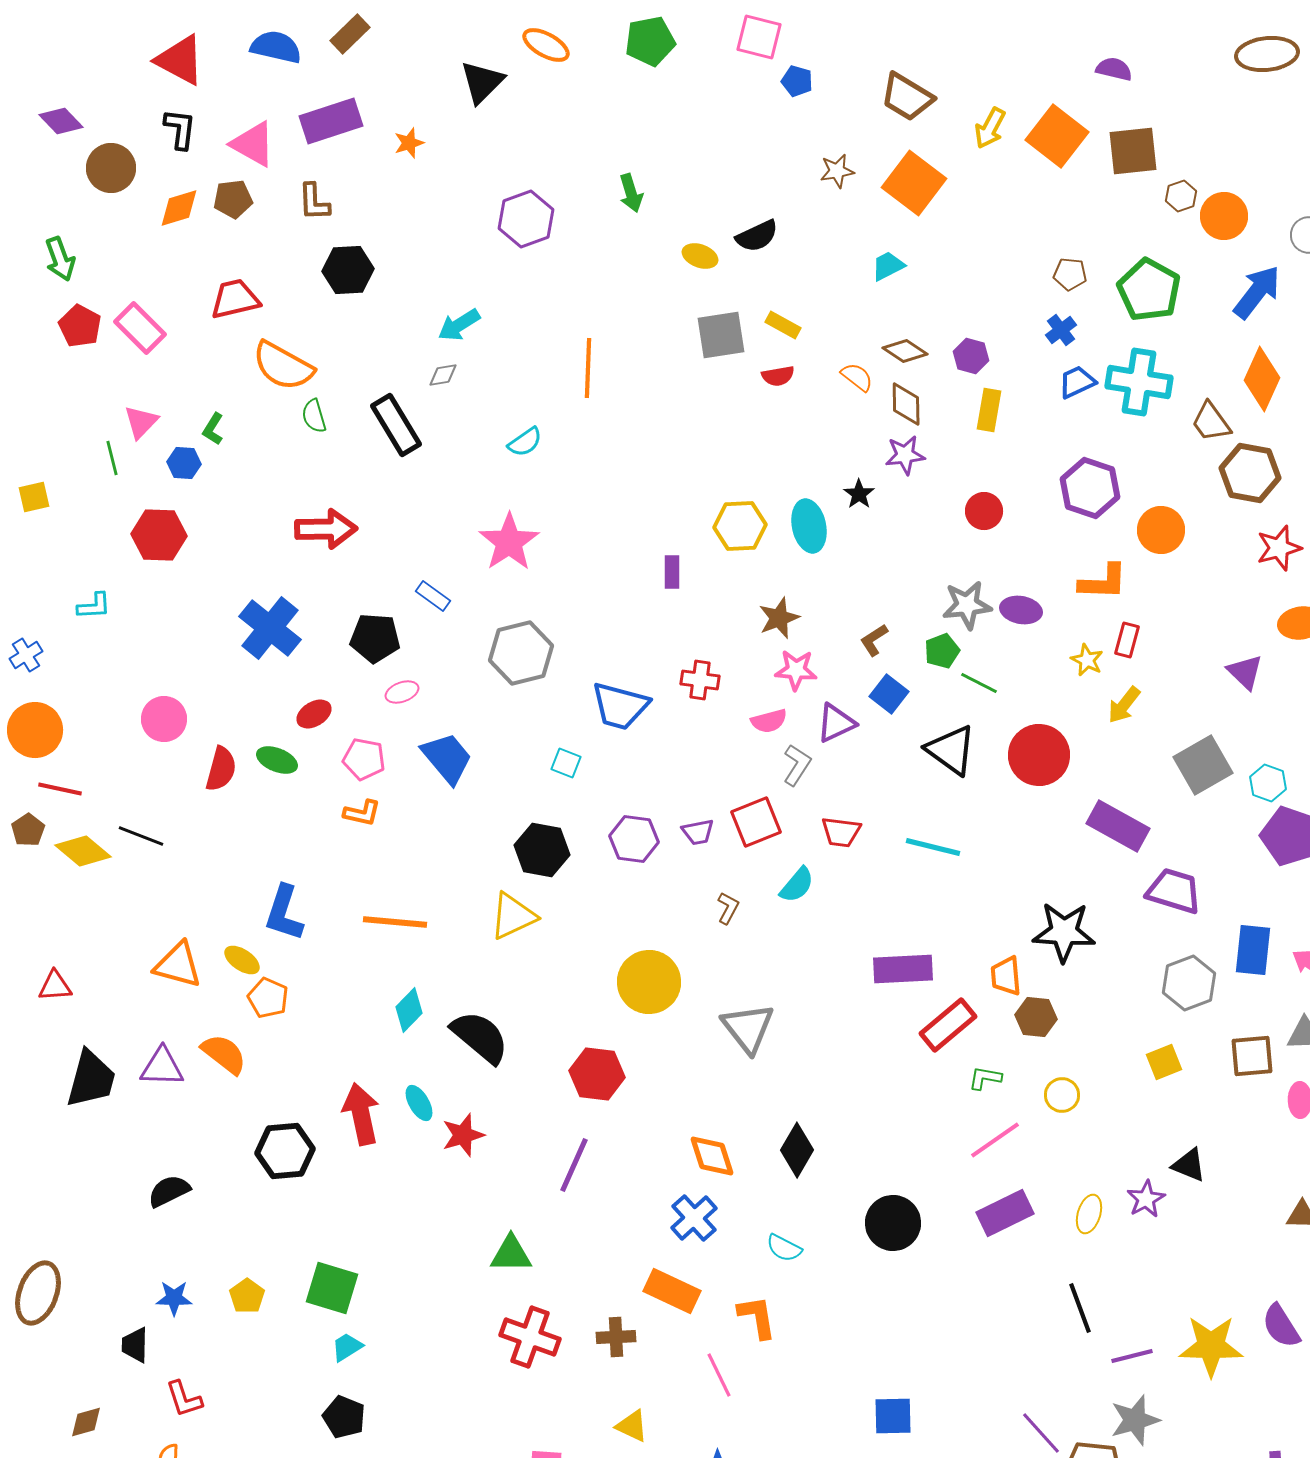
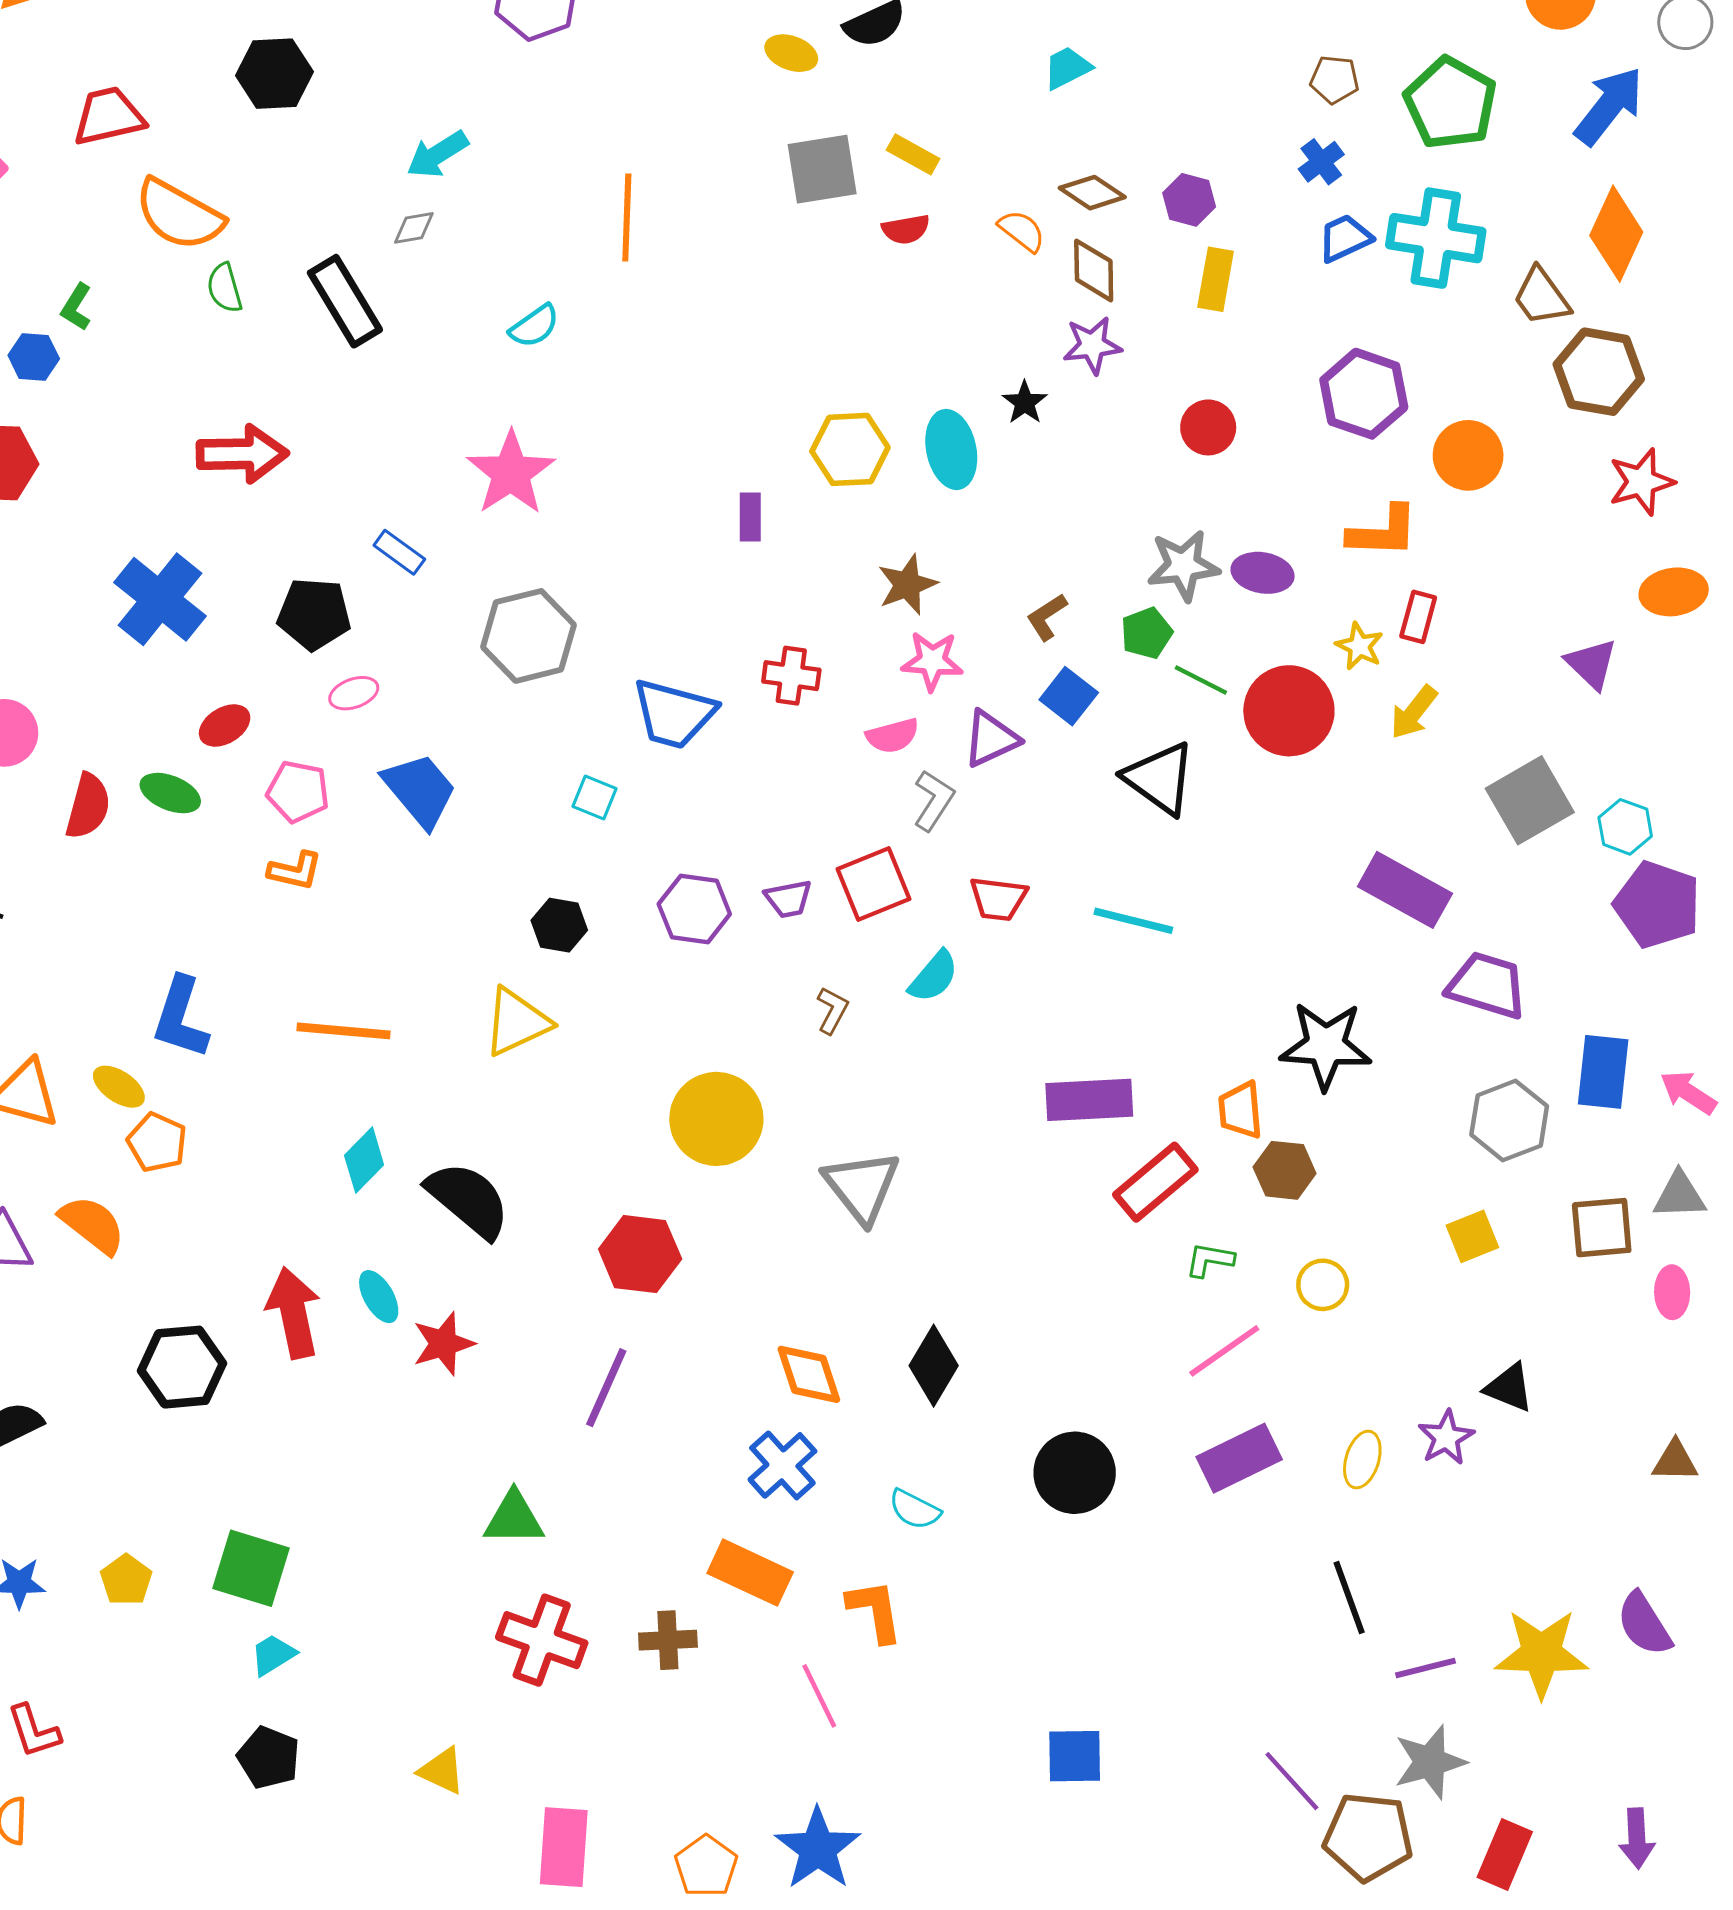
red circle: (1039, 755) -> (1289, 711), moved
black hexagon: (542, 850) -> (559, 925), size x0.7
yellow triangle: (632, 1426) -> (442, 1771), moved

